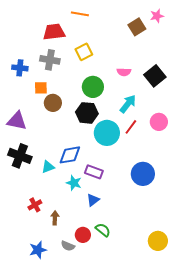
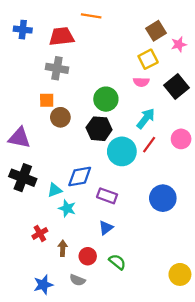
pink star: (157, 16) -> (179, 44), moved
yellow square: (84, 52) -> (148, 59), moved
blue cross: (20, 68) -> (23, 30), moved
cyan star: (74, 183) -> (67, 208), moved
red circle: (83, 235) -> (88, 256), moved

